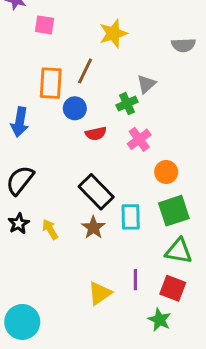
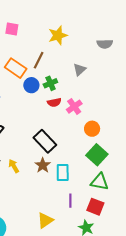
orange rectangle: (51, 83) -> (16, 68), turned -60
green cross: (127, 104) -> (50, 83), moved
red semicircle: (96, 134) -> (54, 102), moved
green square: (174, 211) -> (97, 155), turned -30
cyan rectangle: (131, 217) -> (63, 172), moved
yellow triangle: (100, 293) -> (45, 220), moved

